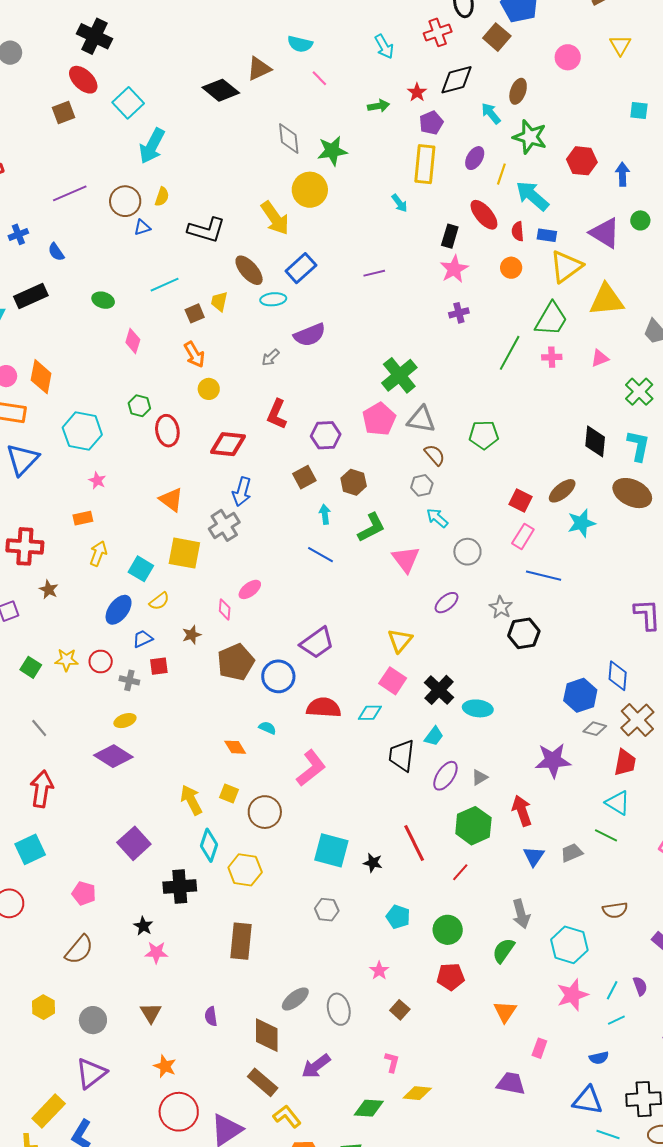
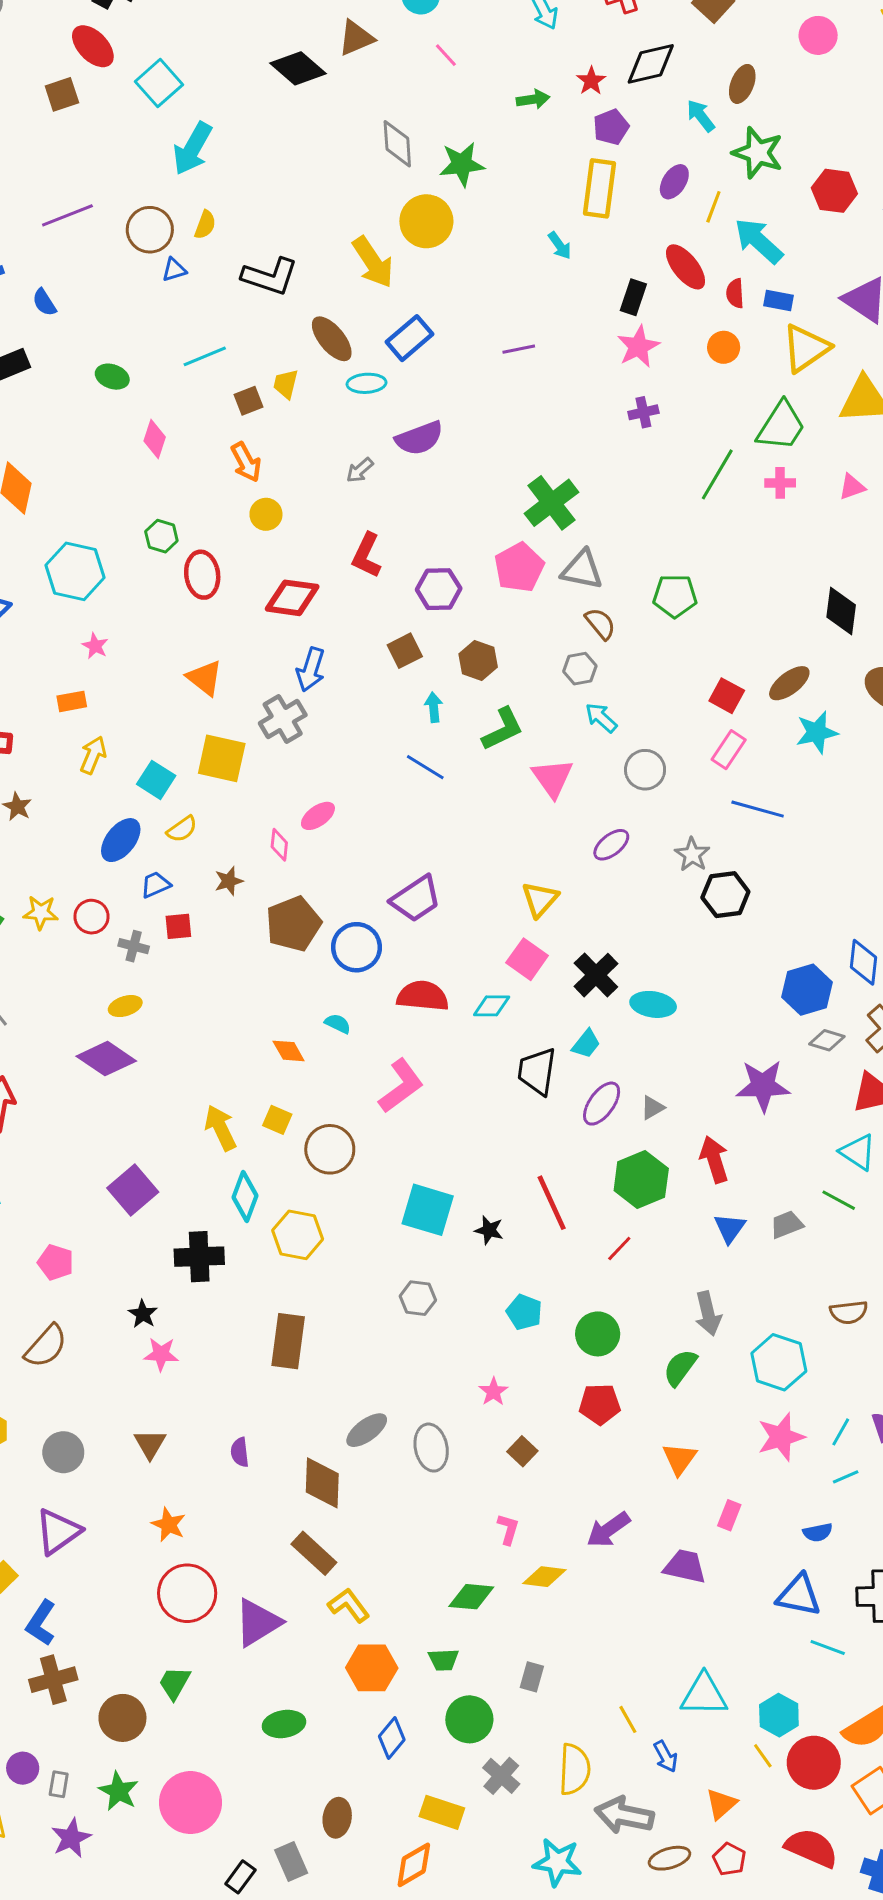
purple arrow: (316, 1066) -> (608, 1530), moved

